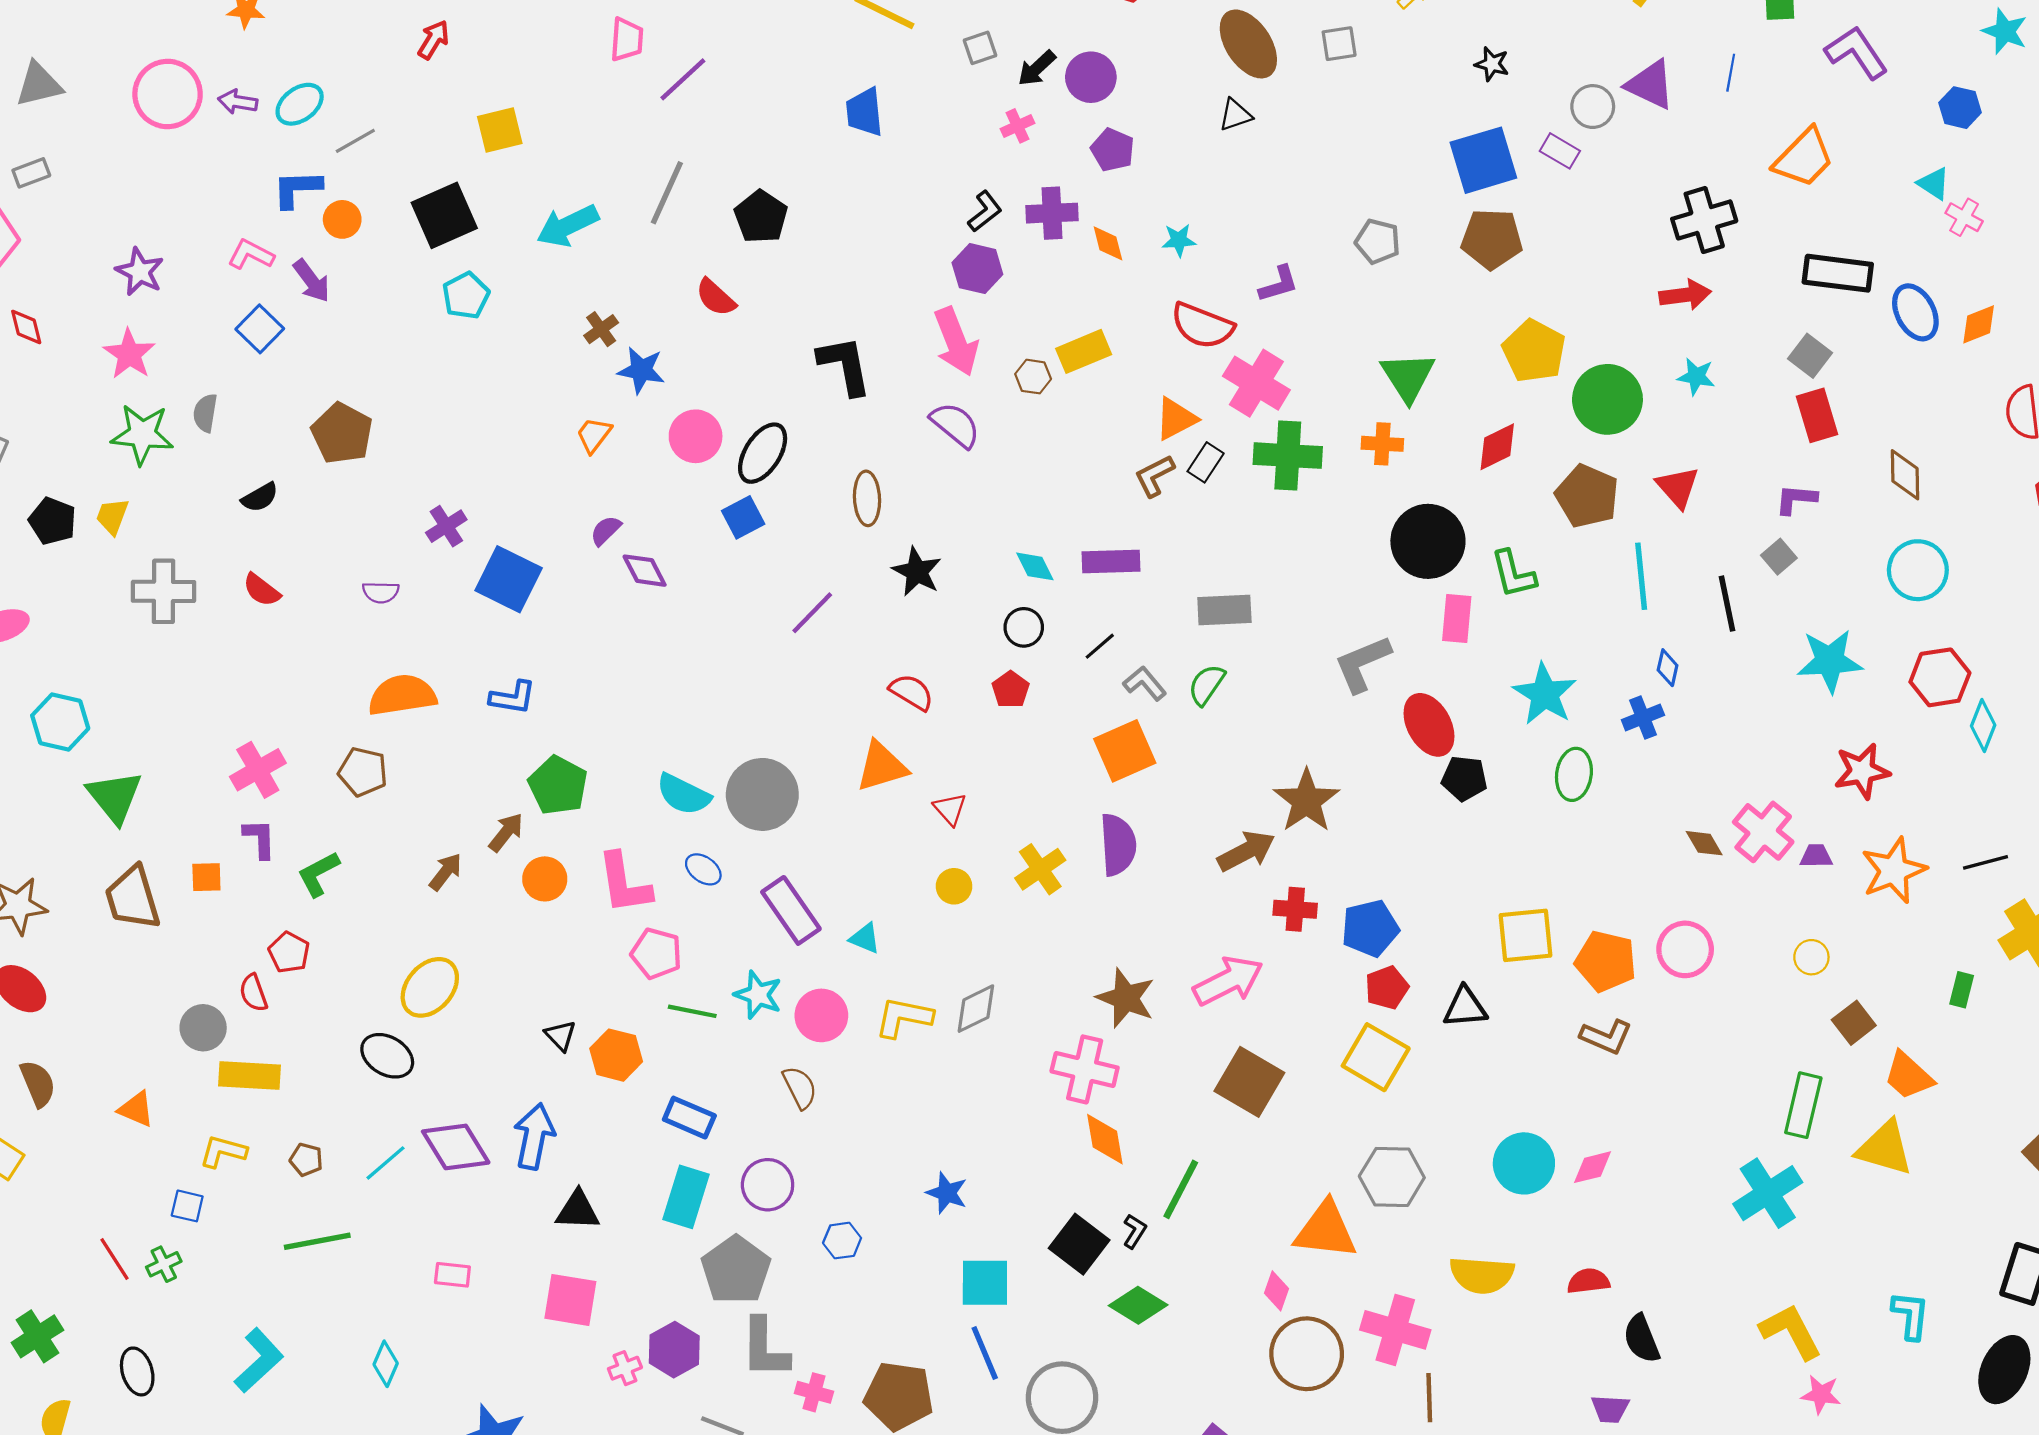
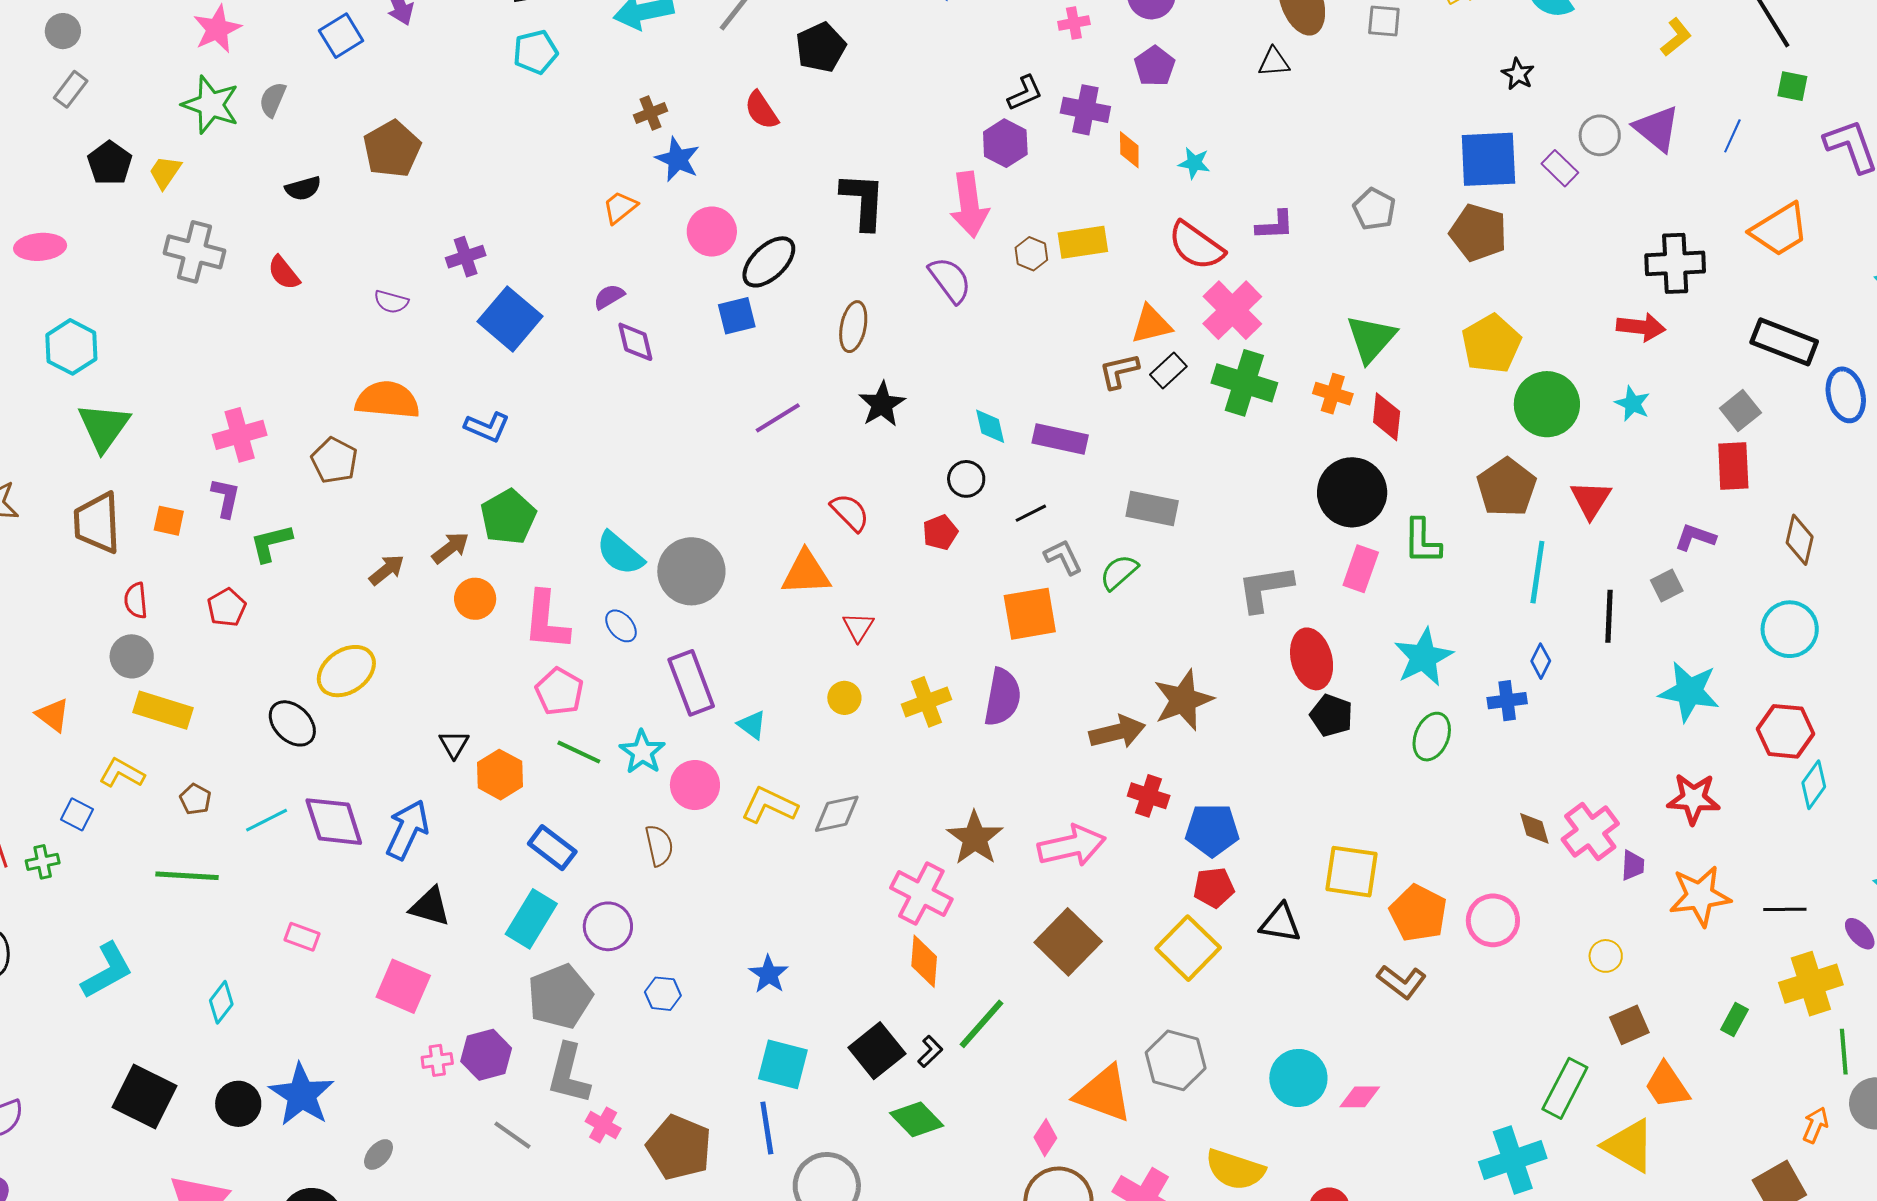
red diamond: (1497, 447) -> (1387, 417), moved, turned -72
purple trapezoid: (1816, 856) -> (1633, 865), turned 80
red semicircle: (253, 993) -> (136, 601), moved

